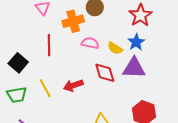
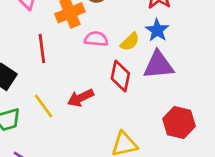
yellow semicircle: (115, 48) -> (130, 42), turned -70
red diamond: (105, 73) -> (120, 76), turned 35

